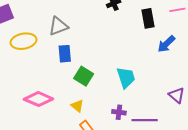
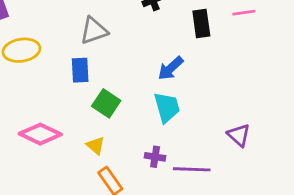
gray triangle: (58, 26) -> (94, 31), moved
blue arrow: (166, 44) -> (171, 68), moved

